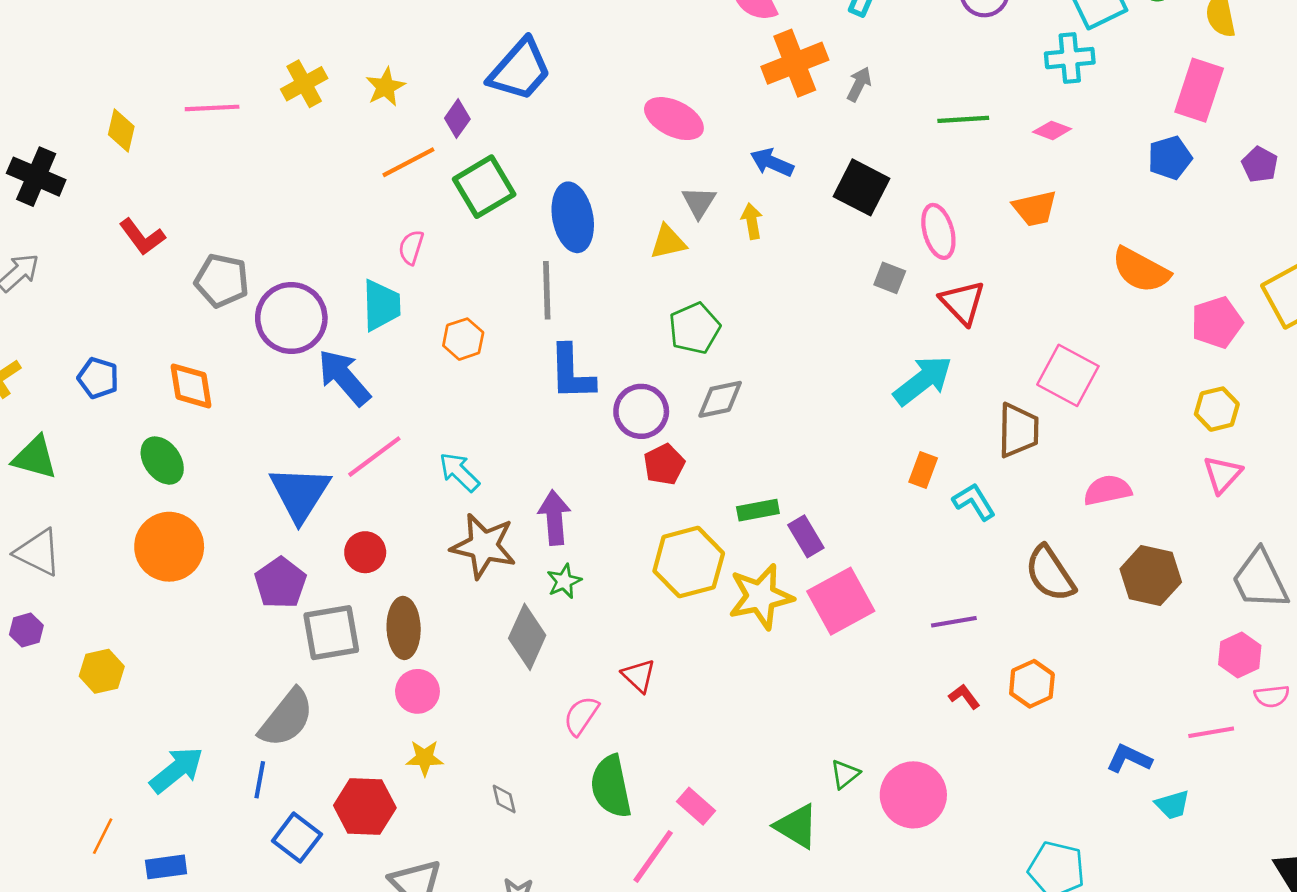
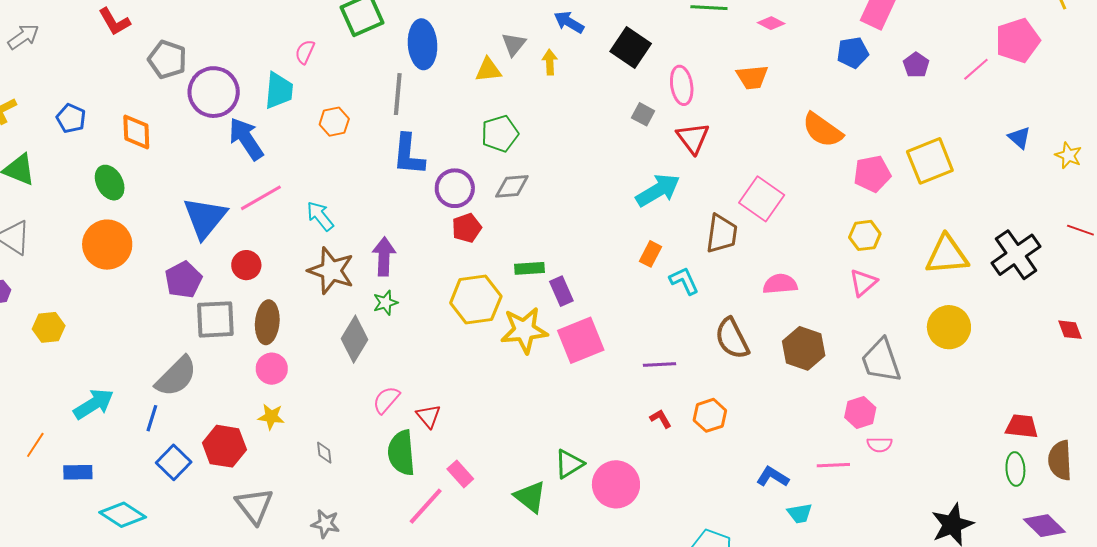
red triangle: (639, 676) -> (428, 416), moved
green triangle: (845, 774) -> (569, 464), size x1.4

